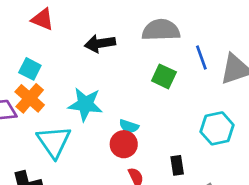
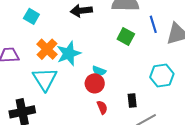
cyan square: (30, 69) -> (31, 16), moved
orange cross: (30, 98) -> (47, 49), moved
cyan star: (85, 104) -> (69, 54), turned -30

